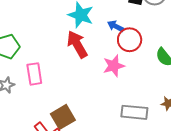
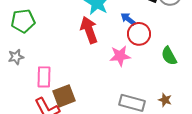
pink rectangle: (34, 74) -> (44, 77), moved

